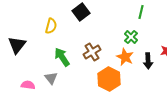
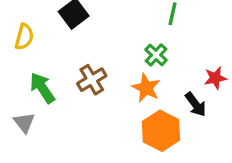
black arrow: (148, 61) -> (196, 104), moved, turned -35
orange hexagon: (109, 79) -> (161, 131), moved

